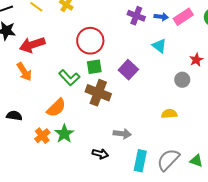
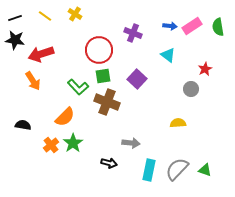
purple cross: (136, 16) -> (133, 33), moved

